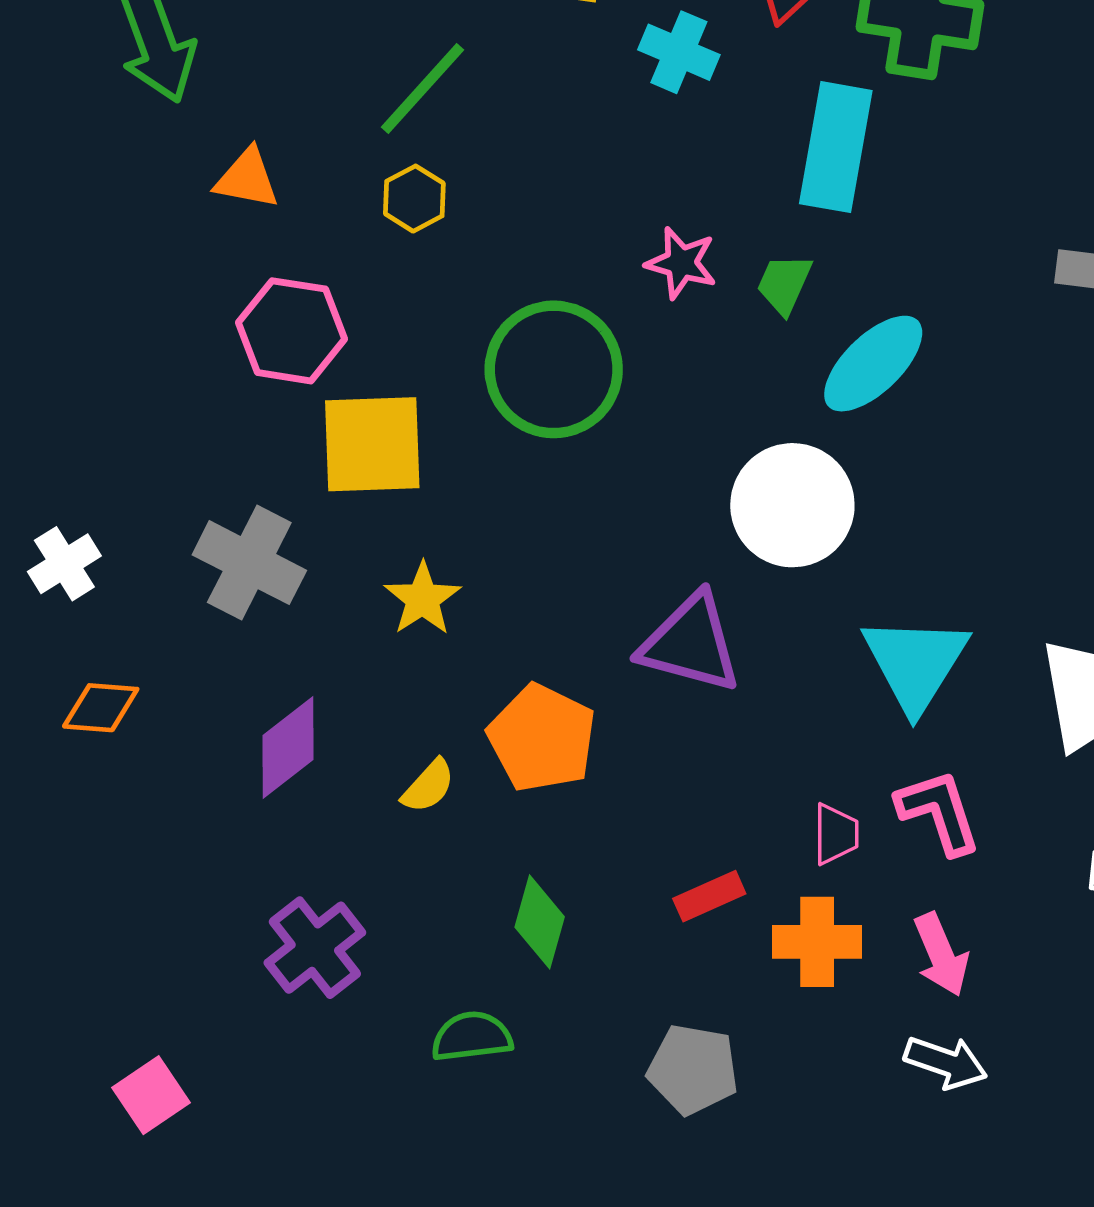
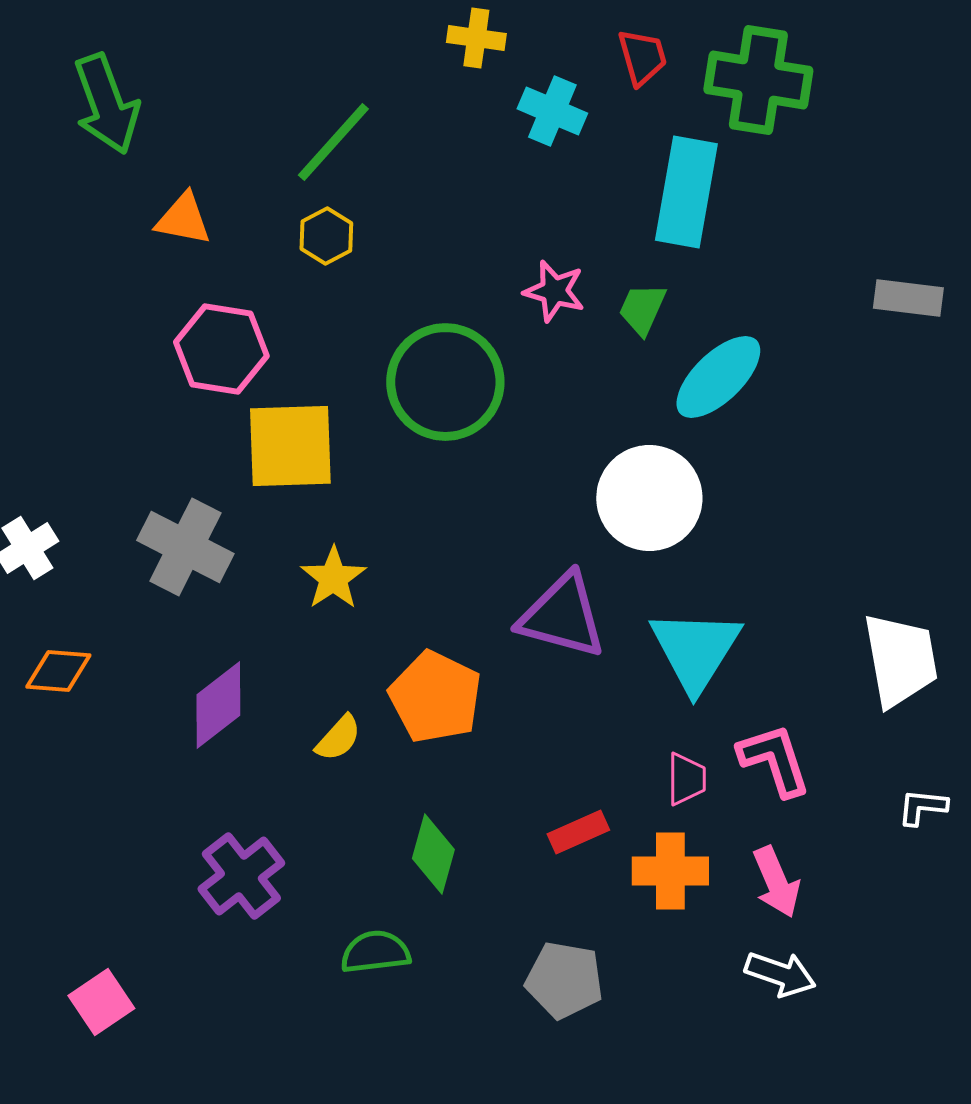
cyan triangle: (915, 663) -> (695, 650), moved

